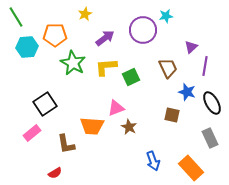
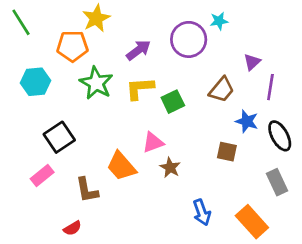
yellow star: (85, 14) -> (96, 18), moved, size x1.5
cyan hexagon: (27, 47) -> (35, 82), moved
brown trapezoid: (168, 68) -> (222, 90), turned 65
orange trapezoid: (92, 126) -> (121, 166), turned 45

